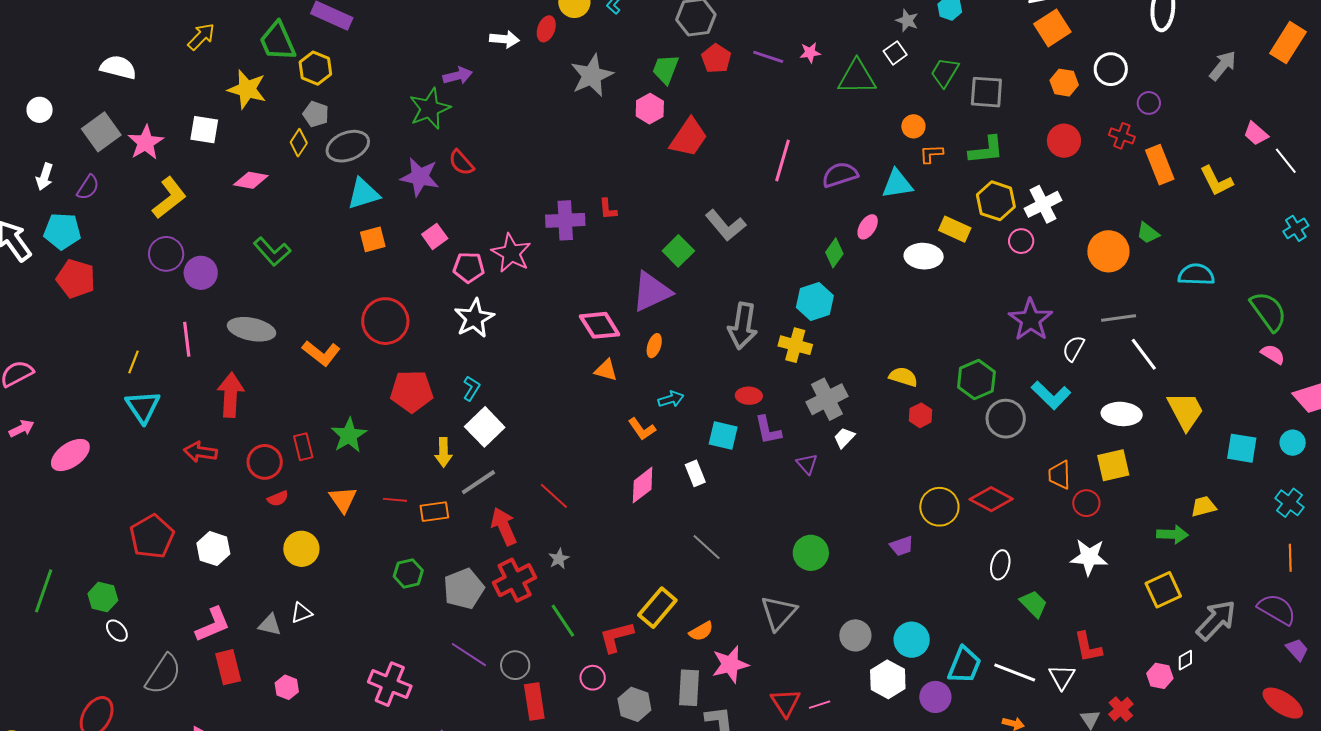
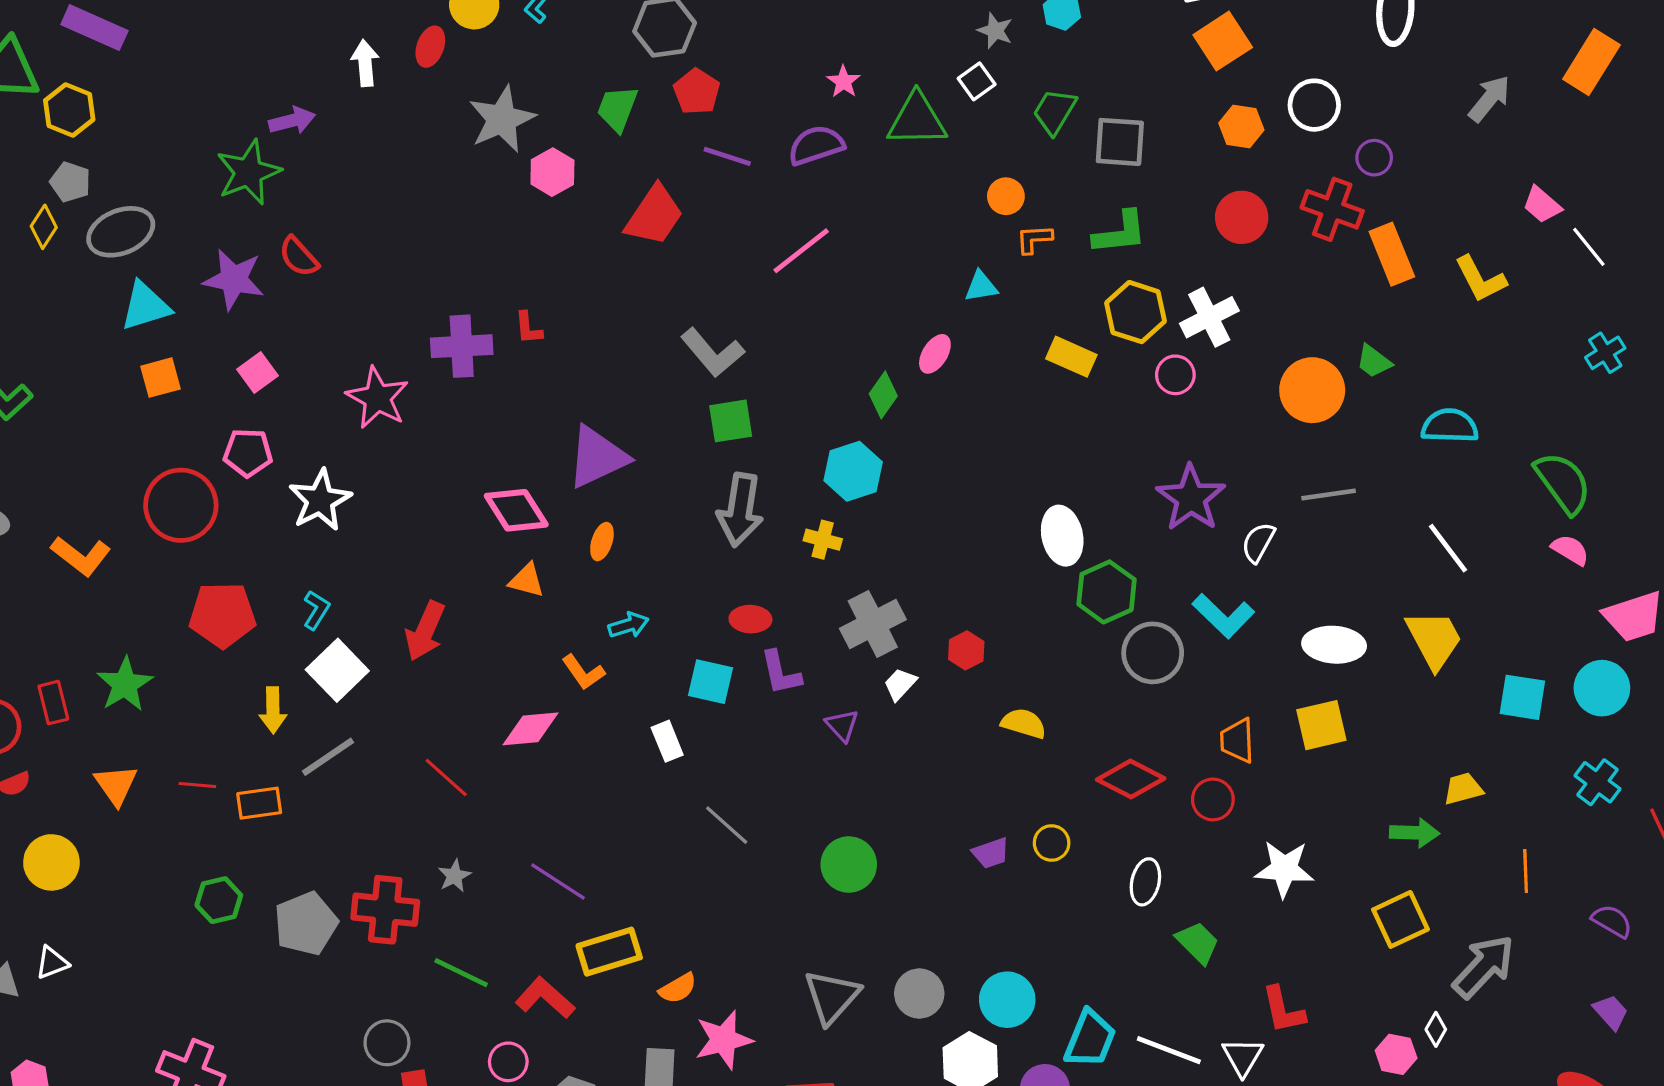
white arrow: (505, 39) -> (365, 63), turned -100
pink star: (810, 53) -> (844, 82), turned -30
purple line: (768, 57) -> (727, 156), moved
pink hexagon: (650, 109) -> (552, 172), moved
red cross: (1122, 136) -> (1332, 209), size x1.5
pink line: (782, 160) -> (801, 251), turned 36
purple semicircle: (840, 175) -> (816, 145), moved
cyan triangle: (897, 184) -> (981, 286), size x0.7
green square: (678, 251) -> (731, 421), moved, turned 36
white ellipse: (924, 256) -> (1062, 536), moved, turned 75
pink pentagon: (469, 267) -> (248, 453), moved
yellow cross: (795, 345) -> (823, 540), size x0.7
white line: (1144, 354) -> (1448, 548), moved
yellow semicircle: (903, 377) -> (1024, 723), moved
red hexagon: (921, 415) -> (966, 650), moved
cyan circle: (1293, 443) -> (1602, 688), size x1.4
pink diamond: (643, 485) -> (531, 729), moved, turned 33
red circle: (1086, 503) -> (1213, 799), moved
yellow circle: (939, 507) -> (1052, 843), moved, size x0.6
red arrow: (504, 526) -> (425, 631), moved, turned -132
gray line: (707, 547) -> (727, 825), moved
orange line: (1290, 558) -> (1526, 871), moved
red cross: (515, 580) -> (385, 910), turned 33
yellow rectangle: (657, 608) -> (609, 952), turned 33
purple semicircle: (1277, 609) -> (1612, 921), moved, size x0.7
gray triangle: (779, 613) -> (832, 997), moved
green line: (563, 621) -> (461, 973), turned -30
red L-shape: (616, 637) -> (545, 998), turned 57
purple line: (469, 655) -> (558, 881), moved
white diamond: (1185, 660) -> (1436, 1029), turned -30

